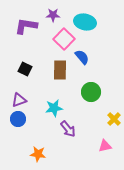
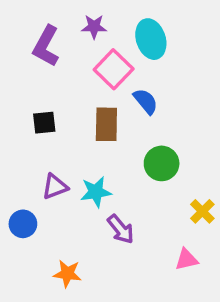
cyan ellipse: (85, 22) -> (151, 39), turned 60
purple L-shape: (26, 26) -> (46, 46), turned -70
black square: (25, 69) -> (44, 123), turned -32
purple triangle: (19, 100) -> (55, 187), moved
blue circle: (18, 119) -> (23, 224), moved

